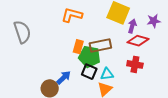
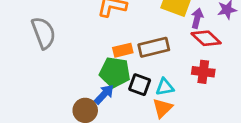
red diamond: (138, 41) -> (206, 38), turned 30
orange rectangle: (78, 47) -> (123, 50), turned 64
green pentagon: (89, 57) -> (115, 72), moved

